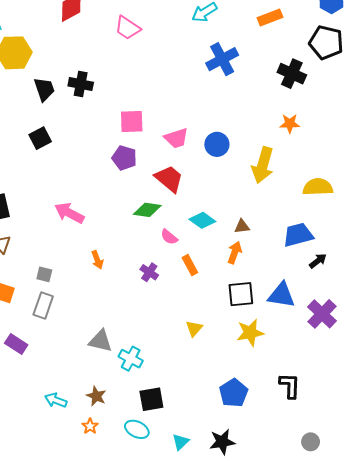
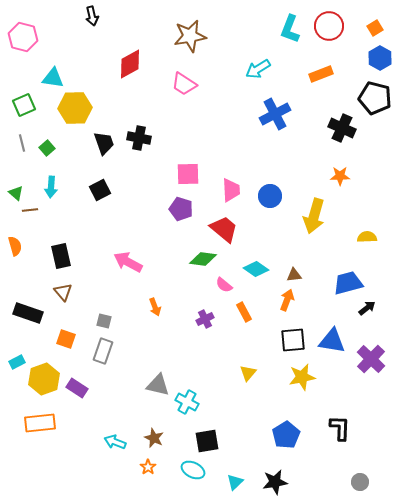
pink trapezoid: (176, 138) -> (231, 190), turned -75
yellow semicircle: (318, 187) -> (367, 237), size x0.7
purple cross: (149, 272) -> (205, 319), turned 30

